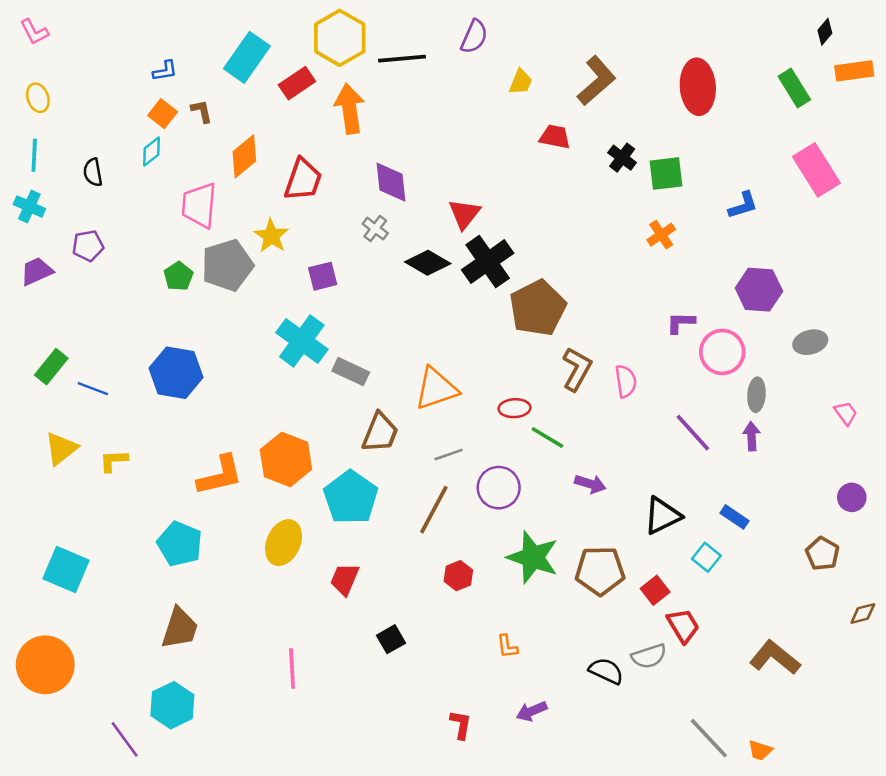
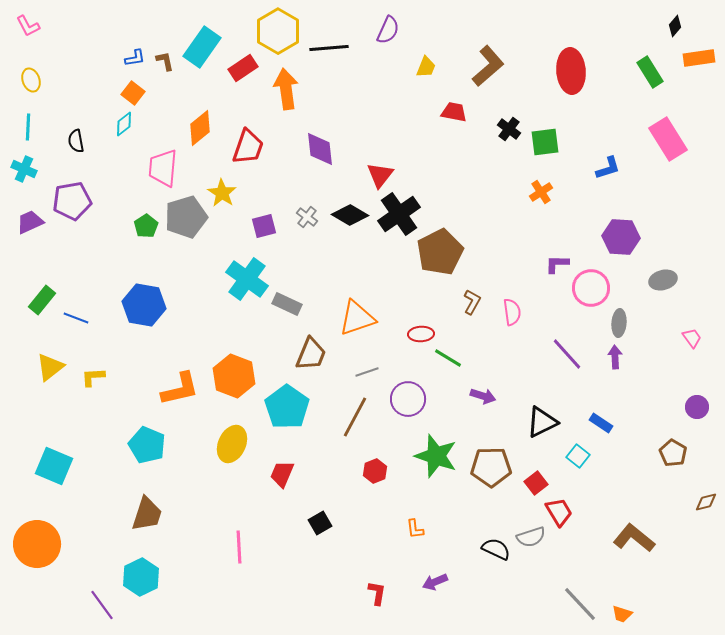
brown L-shape: (202, 111) -> (165, 61), moved
gray cross: (375, 229) -> (307, 217), moved
purple pentagon: (88, 246) -> (72, 201), size x1.5
brown L-shape: (577, 369) -> (472, 302), size x0.7

